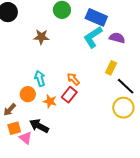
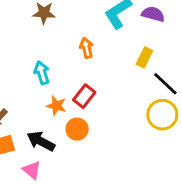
orange arrow: (73, 79) -> (86, 48), moved, turned 32
orange circle: (28, 94) -> (77, 129), moved
pink triangle: (26, 138) -> (32, 170), moved

